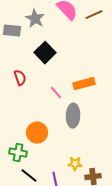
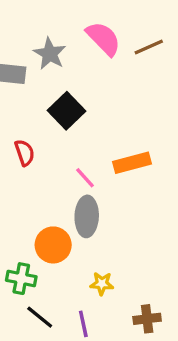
gray ellipse: (73, 116) -> (87, 216), moved
yellow star: (75, 164) -> (102, 284), moved

